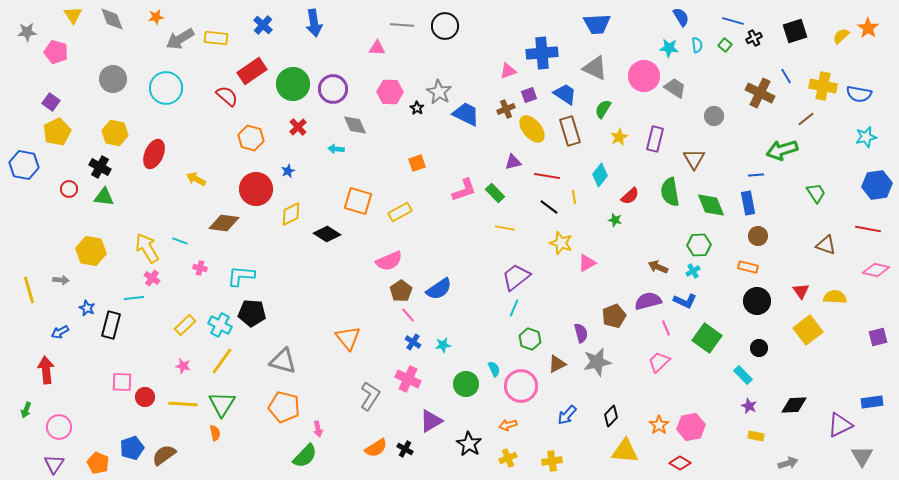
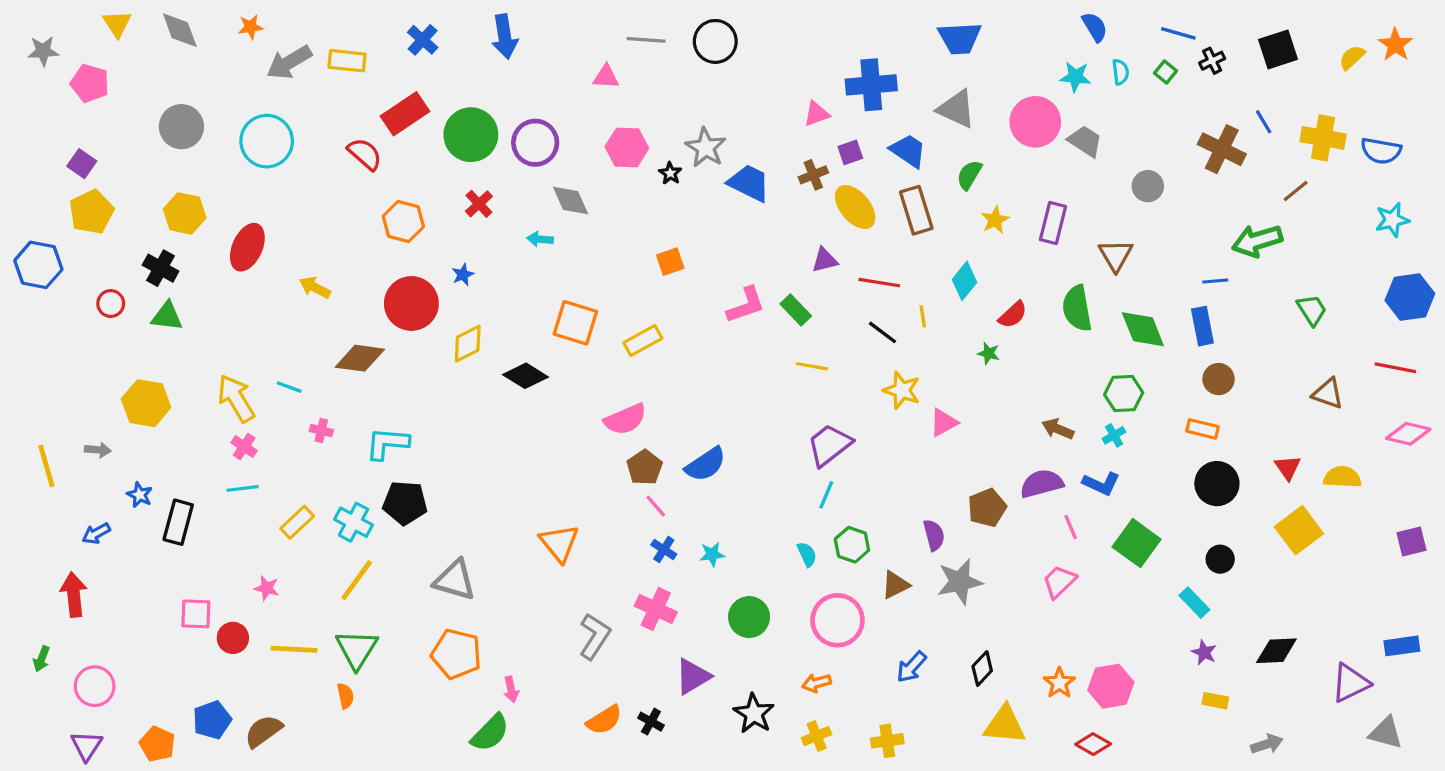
cyan line: (134, 298) -> (243, 488), moved
pink star: (183, 366) -> (267, 588), moved
cyan semicircle: (494, 369) -> (807, 554), moved
gray triangle: (862, 456) -> (1386, 733), turned -45

